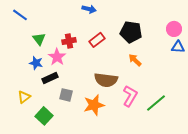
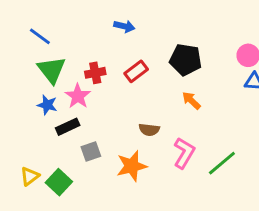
blue line: (20, 15) -> (40, 36), moved
green triangle: (39, 39) -> (52, 70), size x1.5
brown semicircle: (106, 80) -> (149, 130), size x0.6
gray square: (66, 95) -> (91, 151), turned -32
yellow triangle: (24, 97) -> (30, 176), moved

